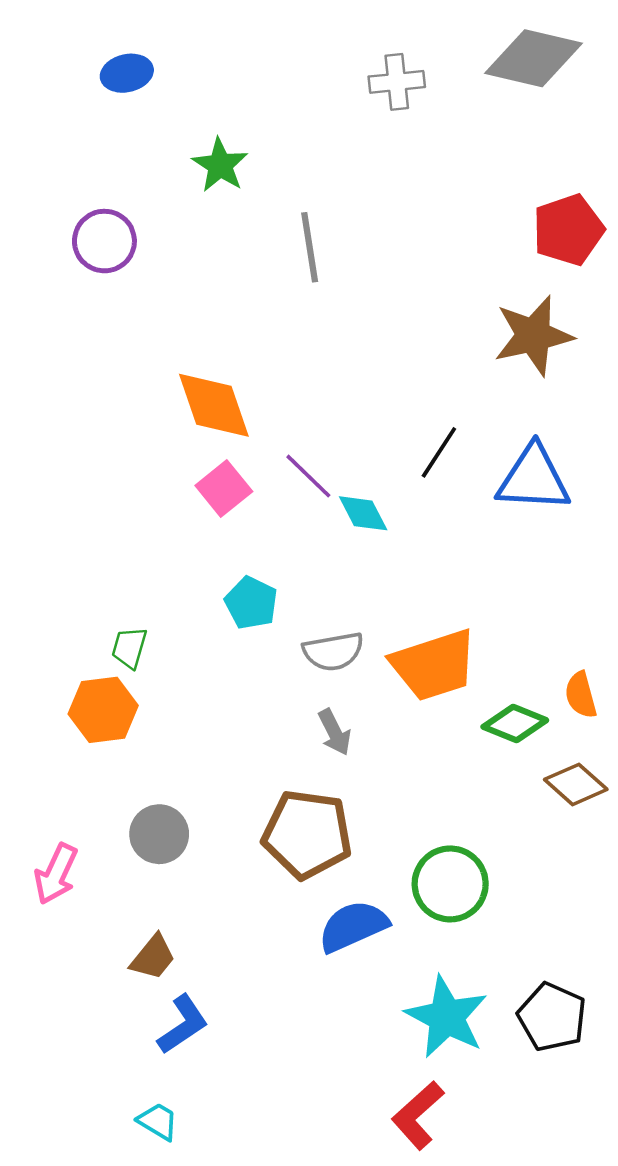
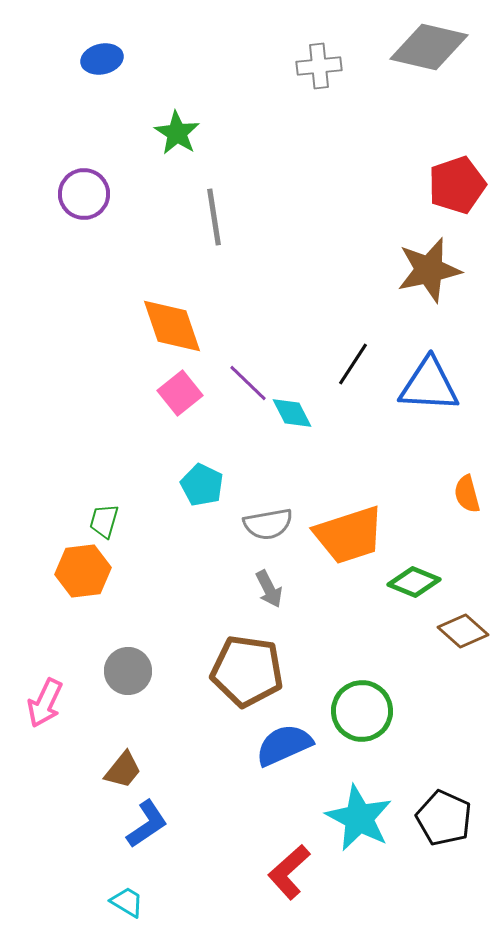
gray line: (310, 247) -> (214, 217), moved
orange semicircle: (581, 695) -> (467, 494), moved
red L-shape: (418, 1115) -> (289, 872), moved

